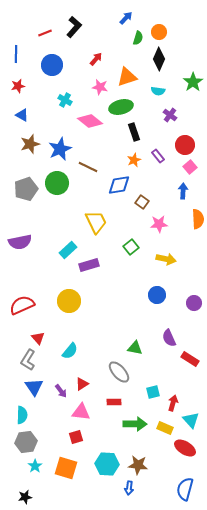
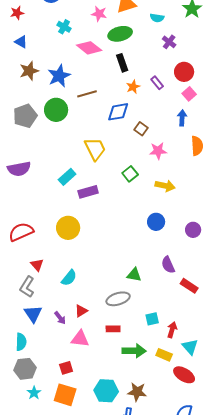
black rectangle: (134, 132) -> (122, 63), moved
brown line: (88, 167) -> (87, 94), turned -42
gray ellipse: (119, 372) -> (118, 299), turned -65
red square: (76, 437) -> (66, 368), moved

